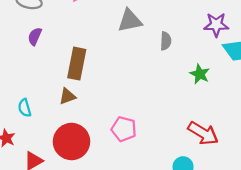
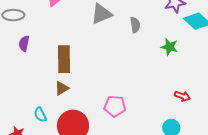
cyan semicircle: (25, 108) -> (40, 115), moved
red arrow: (203, 133) -> (182, 96), size x0.6

